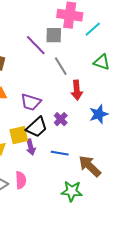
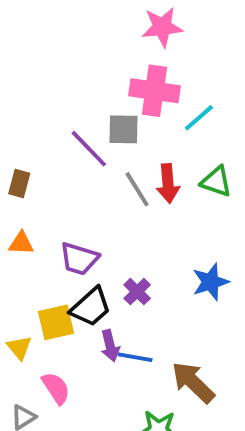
red arrow: (77, 90) -> (168, 183), moved
purple arrow: (31, 147) -> (110, 346), moved
pink semicircle: (21, 180) -> (56, 388), moved, turned -30

